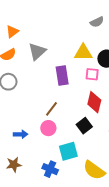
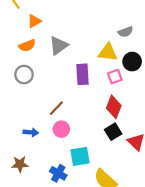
gray semicircle: (97, 22) -> (126, 32), moved
pink square: (92, 74) -> (115, 77), turned -32
brown line: (52, 109) -> (56, 108), moved
black square: (84, 126) -> (113, 132), moved

